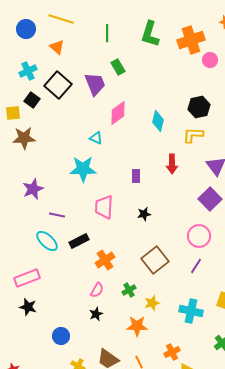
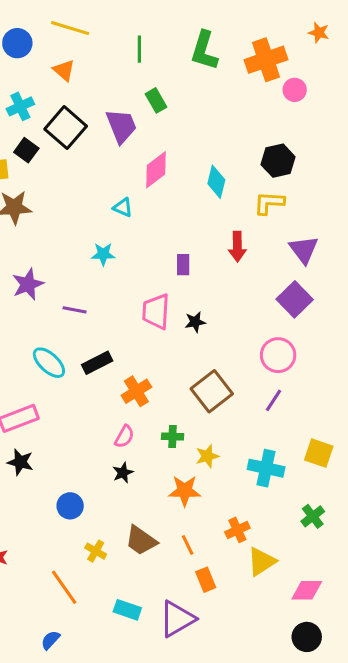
cyan star: (83, 169) -> (103, 254), size x0.6
pink trapezoid: (104, 207) -> (156, 311), moved
purple line: (57, 215) -> (75, 310), moved
green cross: (129, 290) -> (173, 437), turned 32

